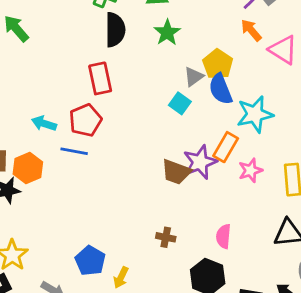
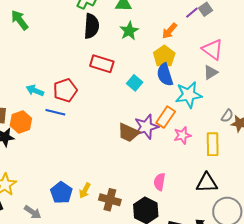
orange arrow: (251, 30) -> (169, 31), moved, turned -102
gray triangle: (194, 77) -> (211, 72), moved
red rectangle: (100, 78) -> (102, 64), moved, turned -65
brown cross: (166, 237) -> (110, 200), moved, size x1.5
yellow arrow: (121, 278) -> (85, 191), moved

